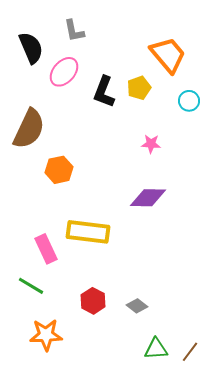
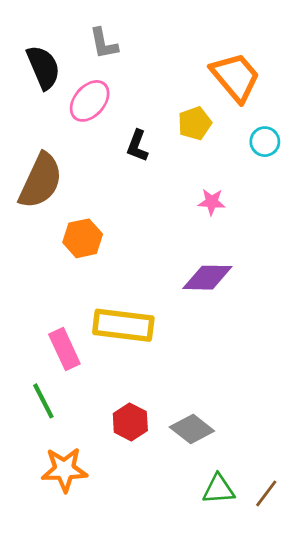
black L-shape: (104, 92) -> (137, 146), moved, size x0.7
green line: (31, 286) -> (43, 401), turned 32
gray diamond: (137, 306) -> (192, 429), size x1.4

